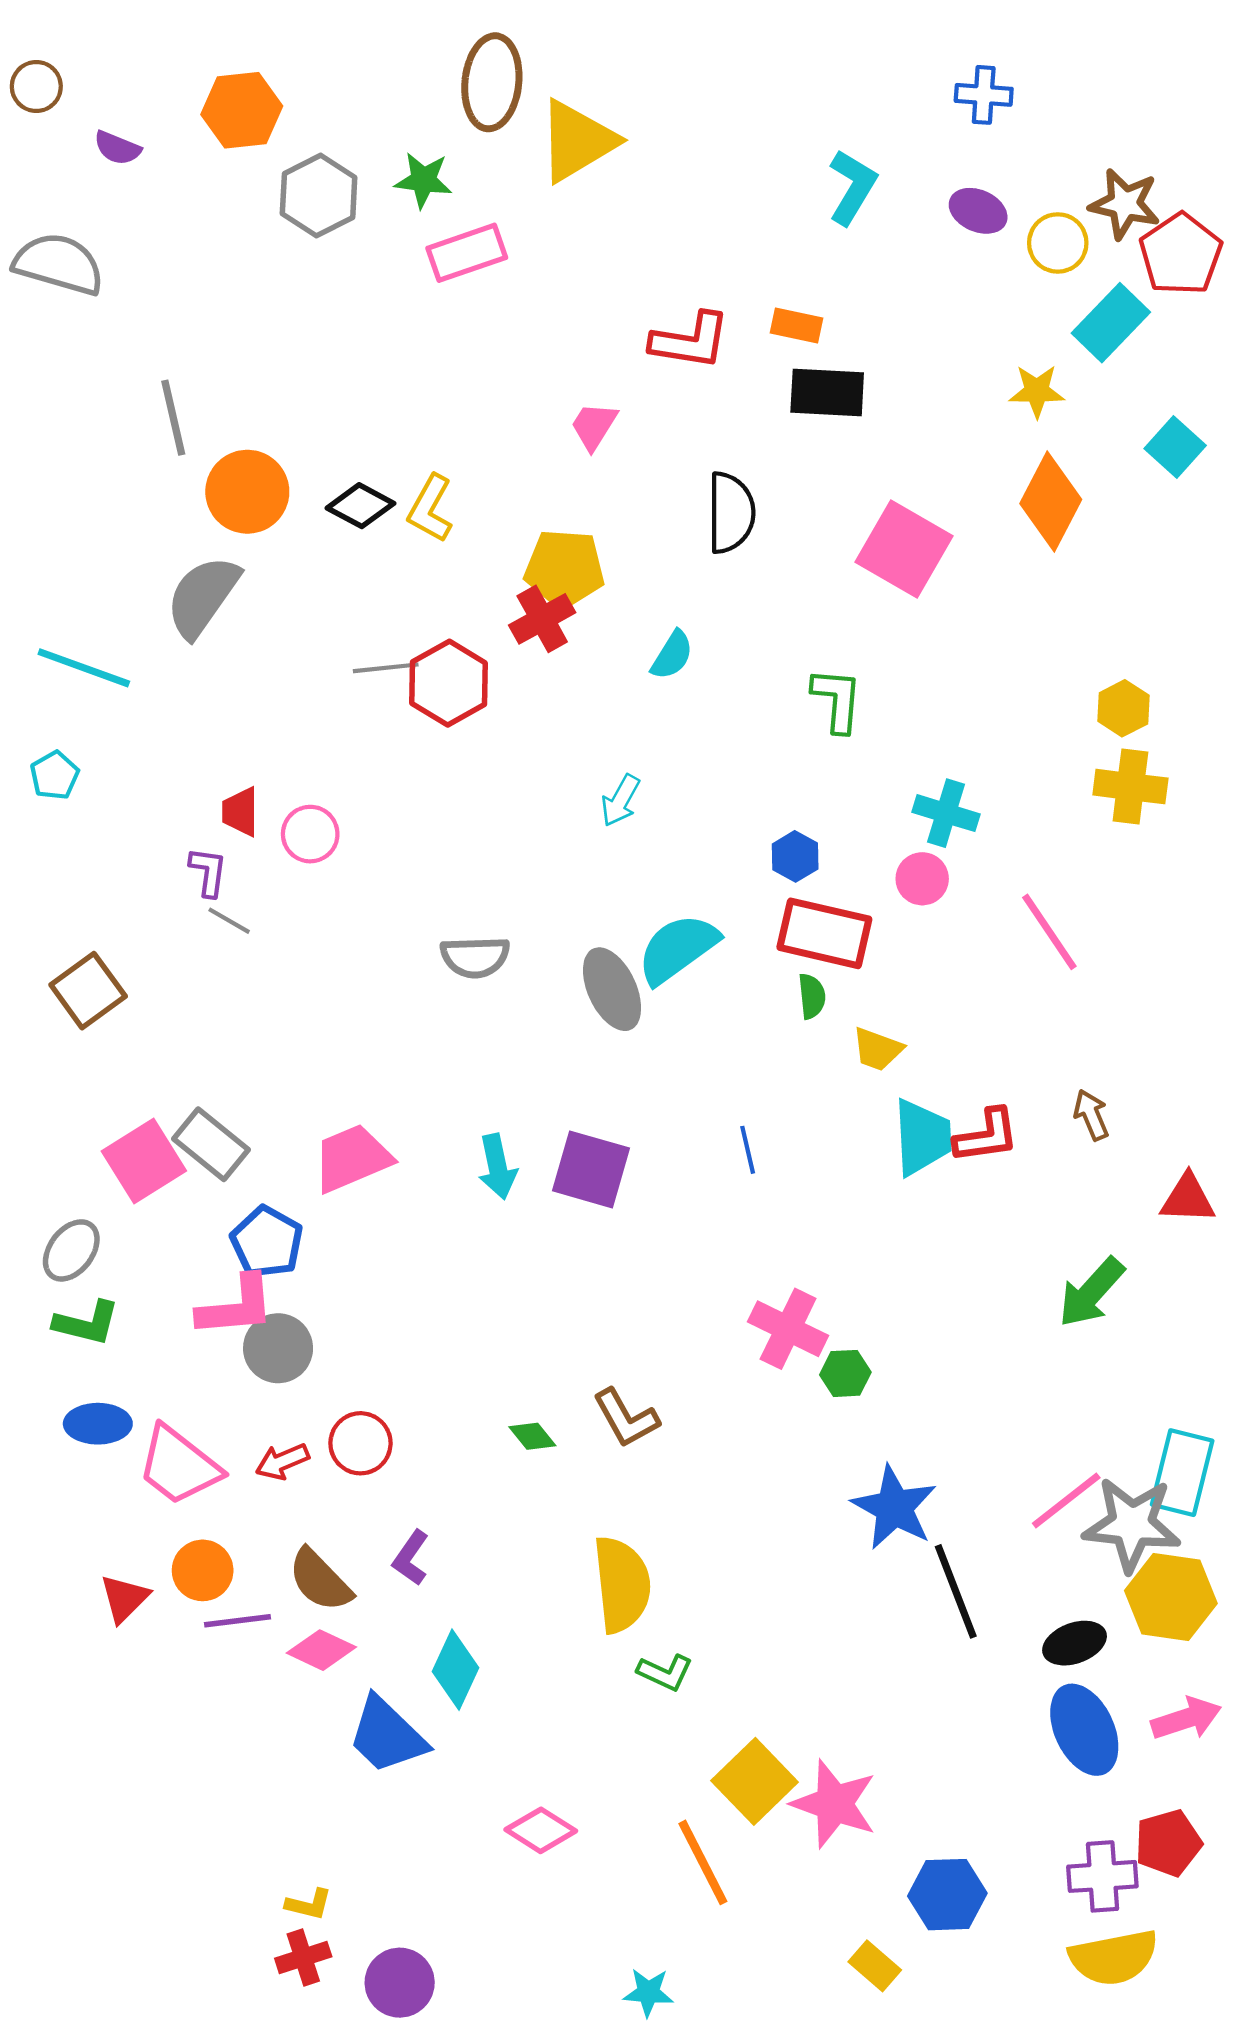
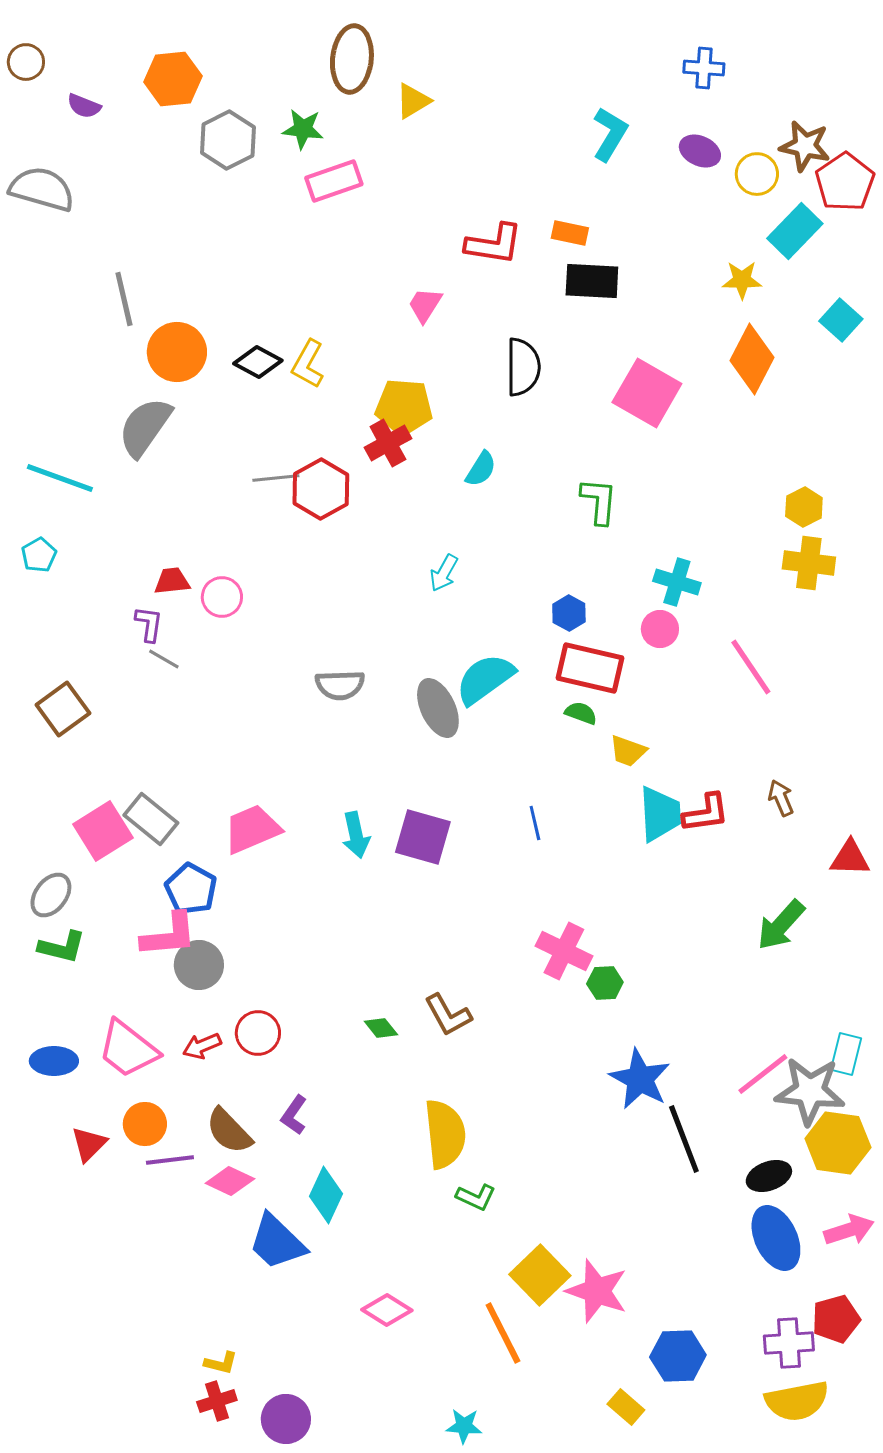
yellow triangle: (577, 141) -> (413, 101), size x0.6
red trapezoid: (240, 812) -> (172, 581), turned 84
green semicircle: (812, 996) -> (581, 713), turned -64
blue ellipse: (98, 1424) -> (54, 1061), moved
cyan rectangle: (1182, 1473) -> (846, 1054), size x0.7

